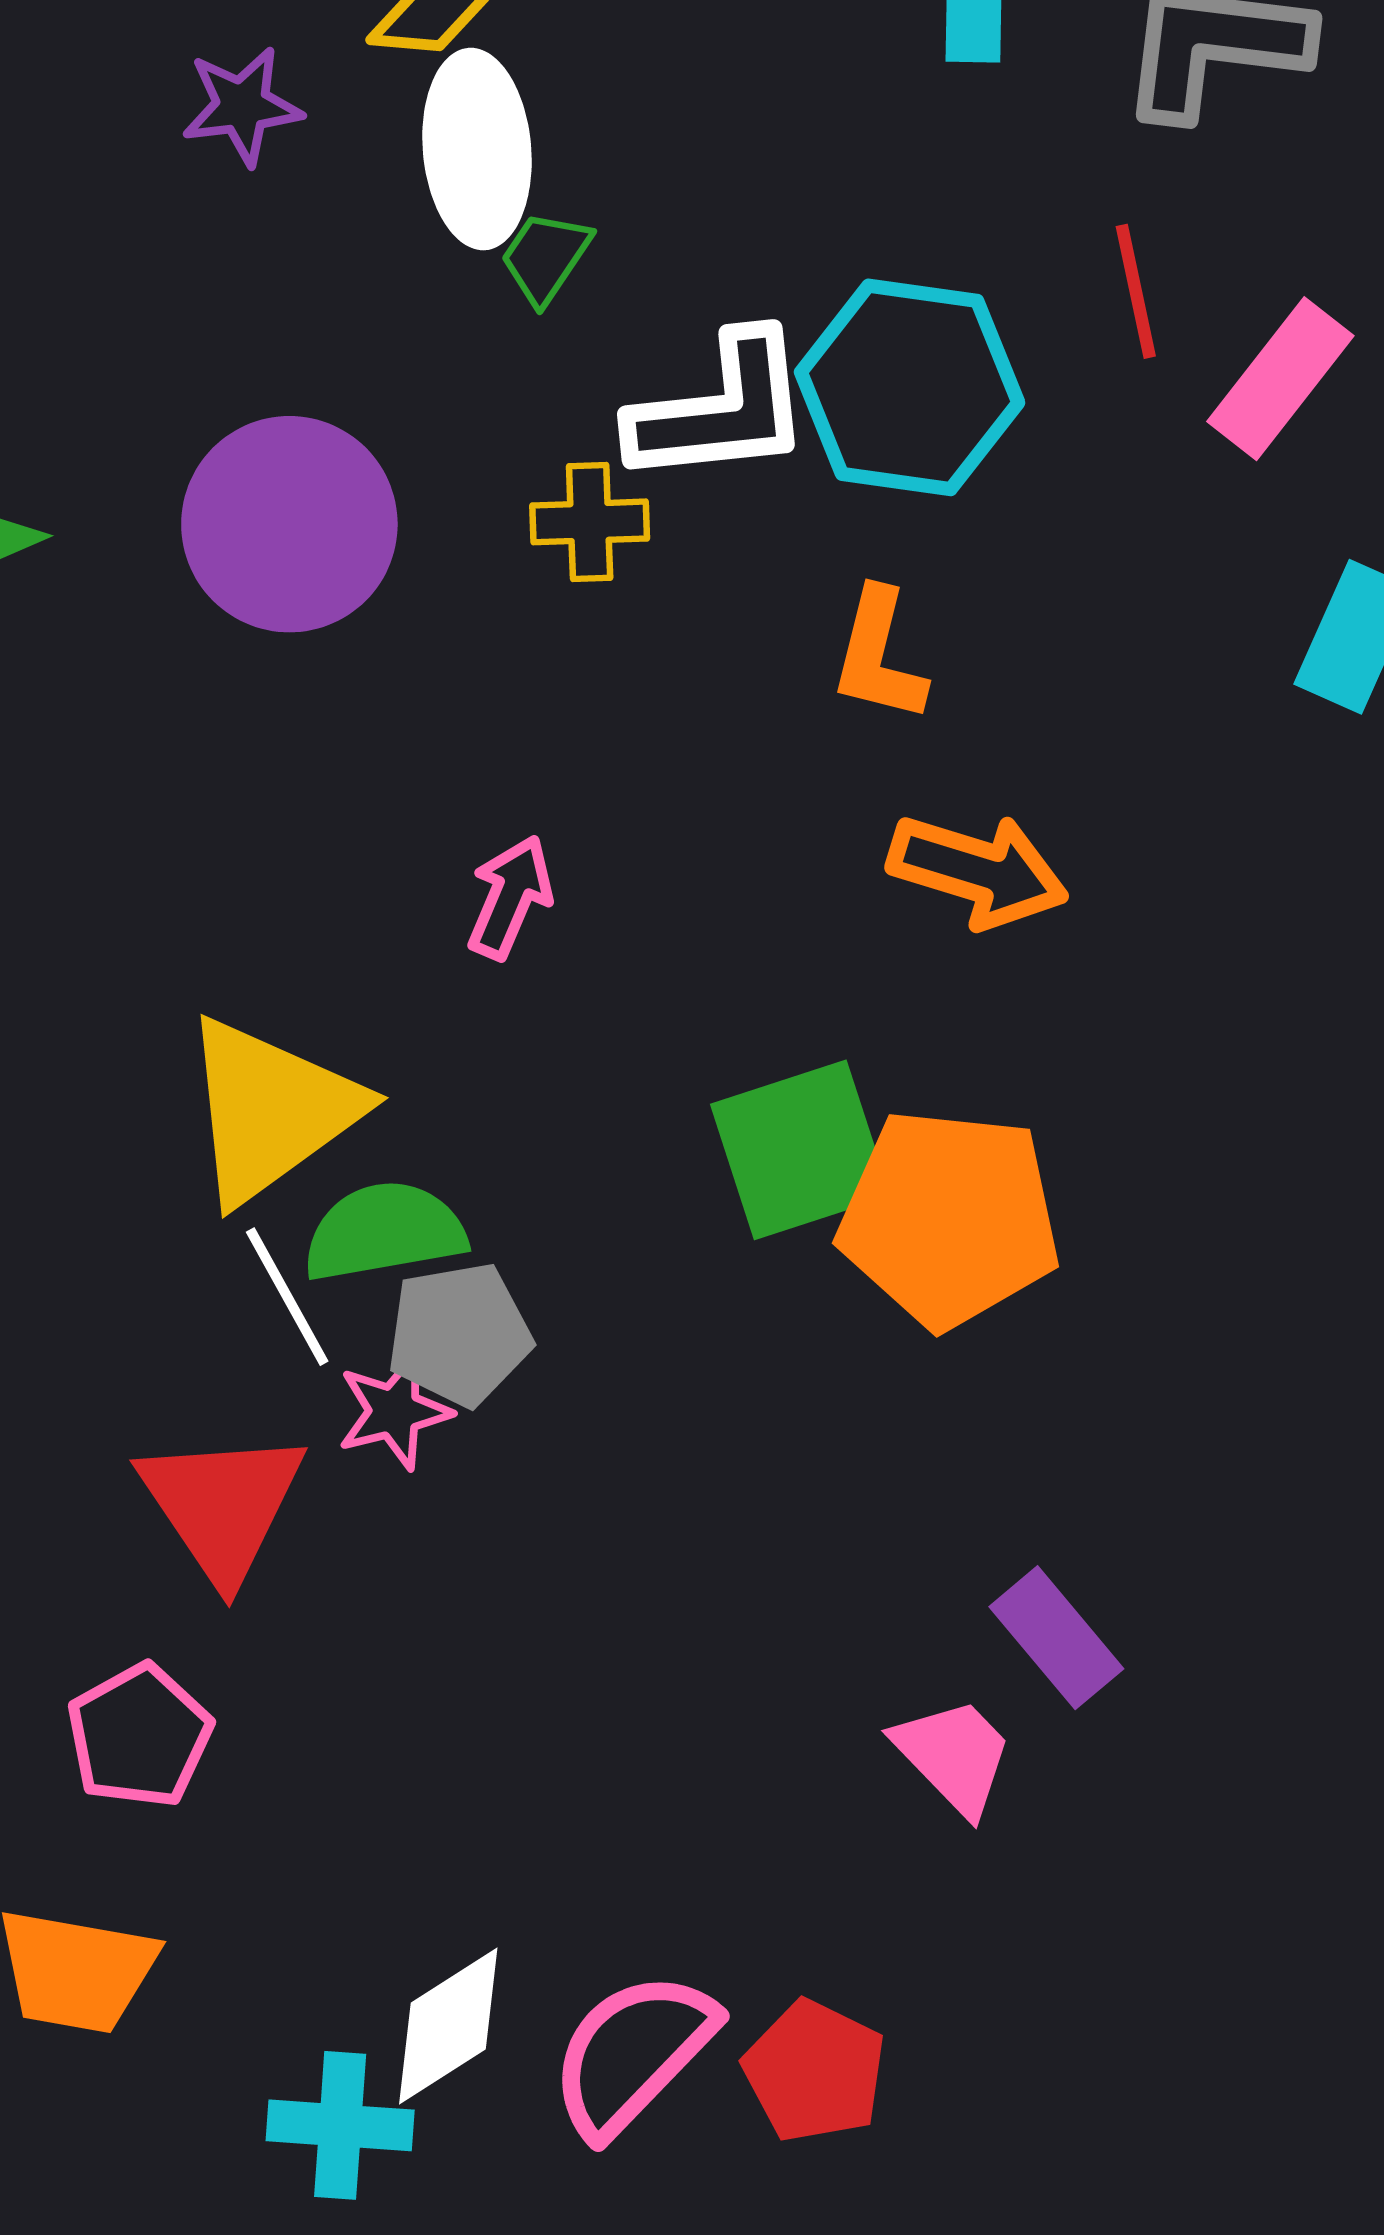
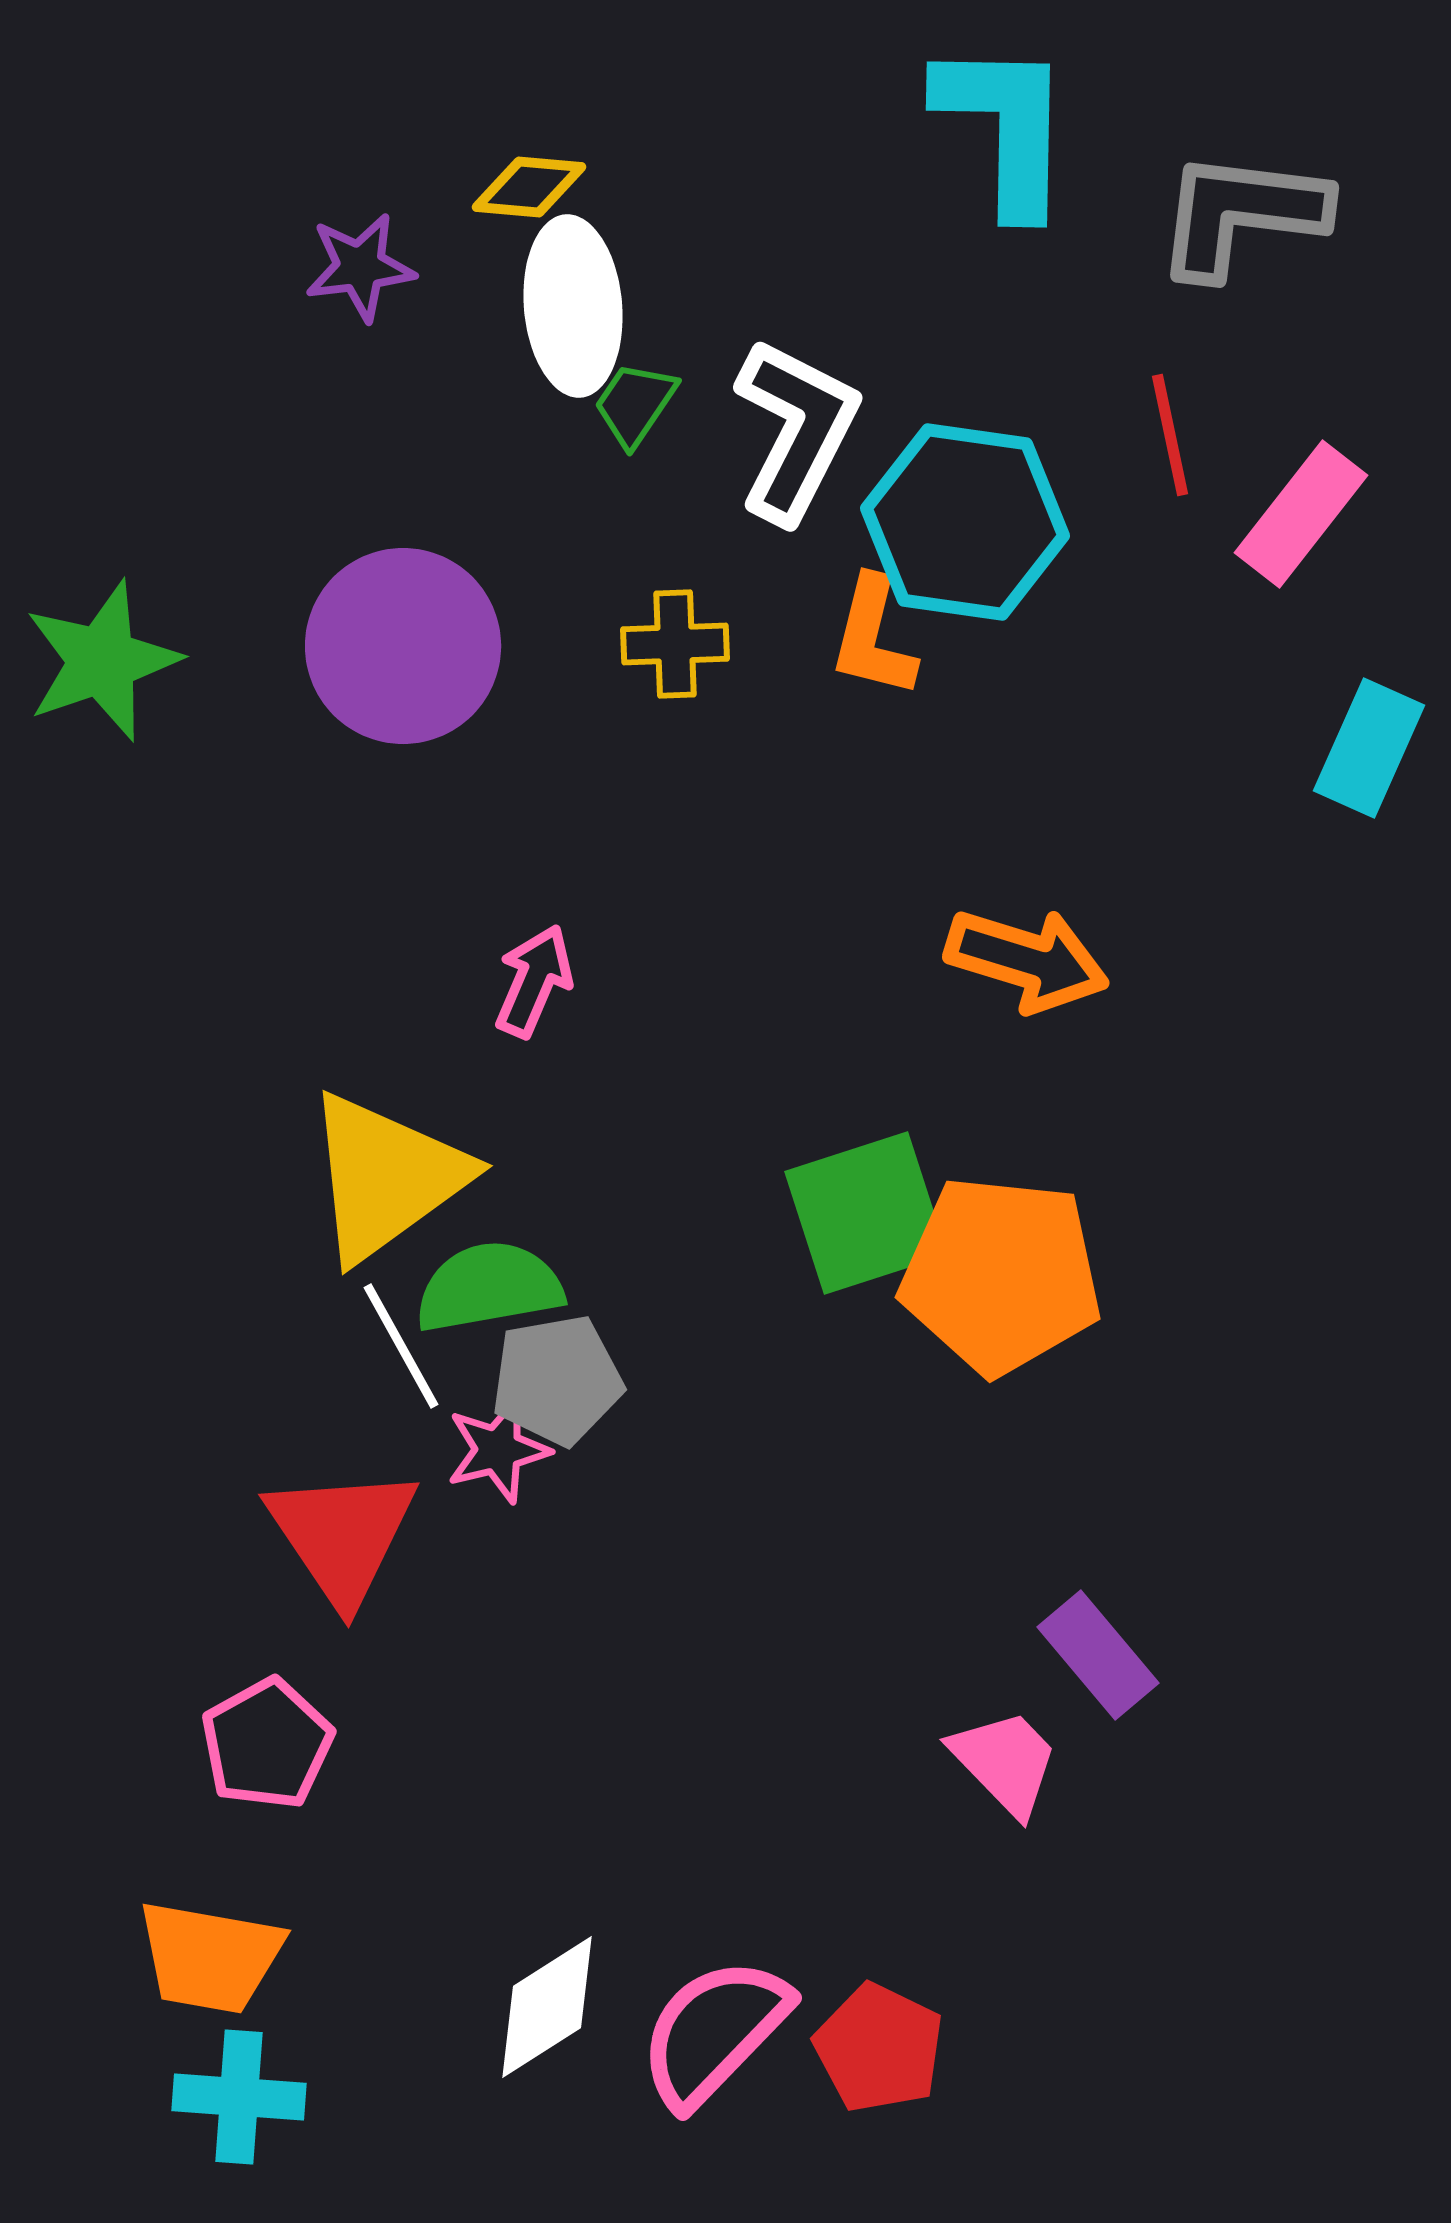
white L-shape: (721, 409) -> (796, 430), moved, turned -57
orange L-shape: (879, 656) -> (873, 637), moved
pink arrow: (510, 897) -> (534, 981), moved
cyan cross: (340, 2125) -> (239, 2097), moved

